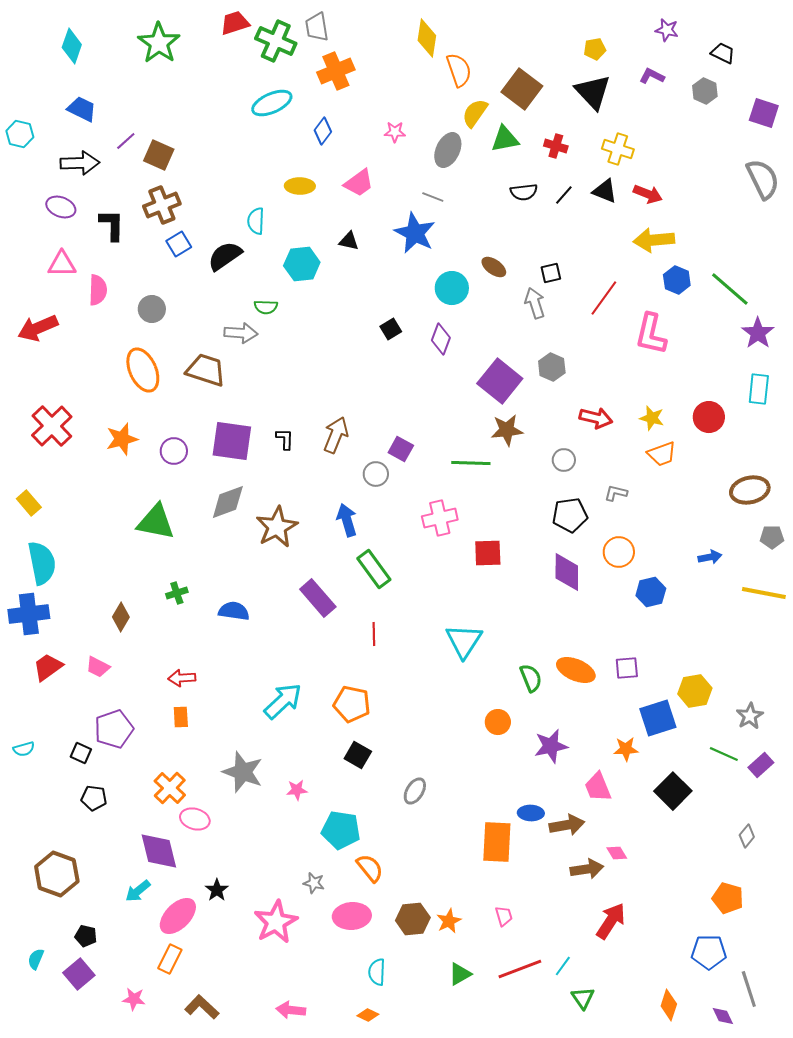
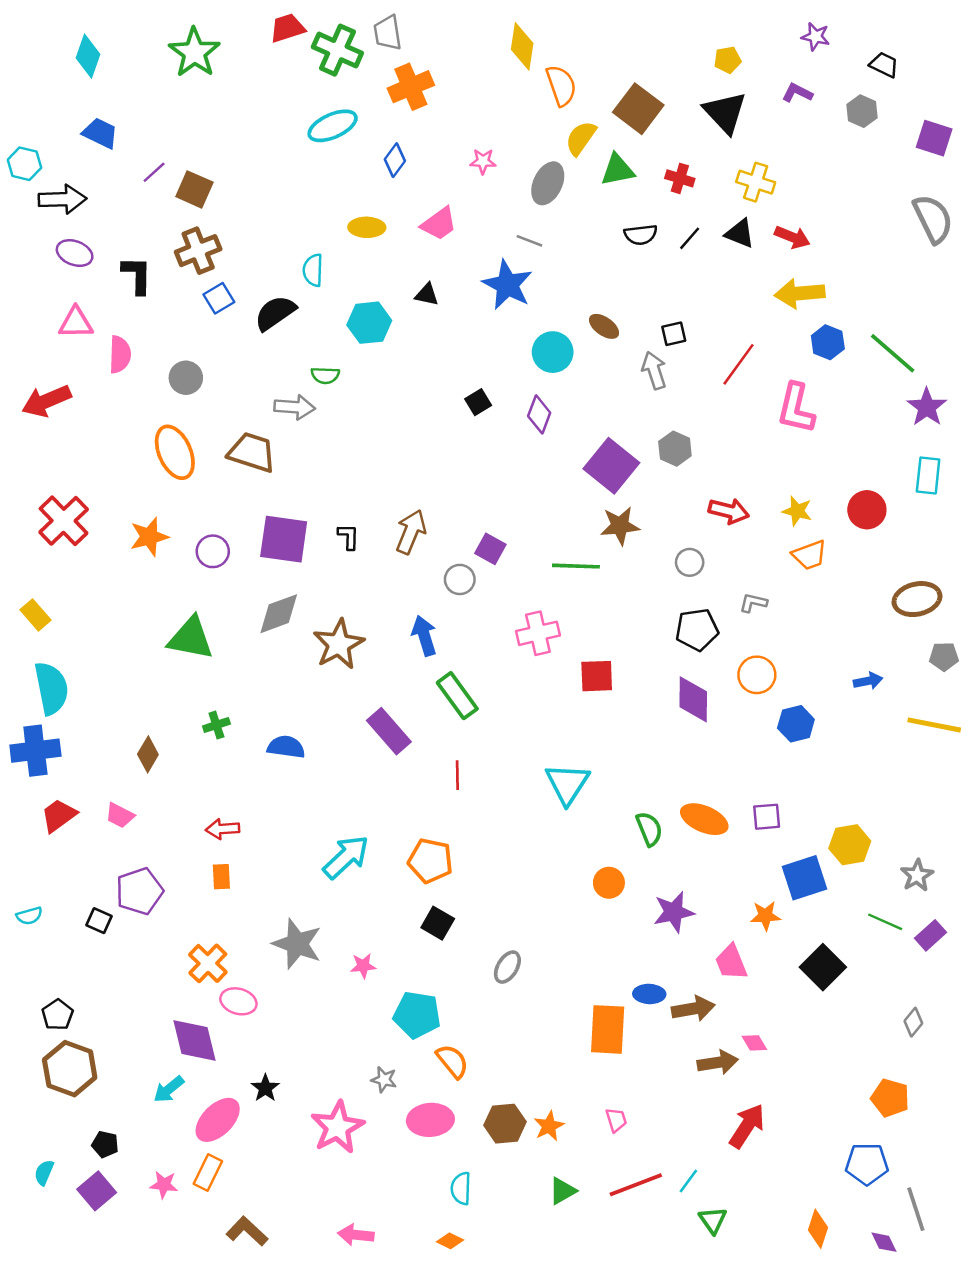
black arrow: (80, 163) -> (62, 199), moved
black pentagon: (94, 798) -> (57, 1015), moved, turned 30
pink star: (134, 999) -> (164, 1185), moved

